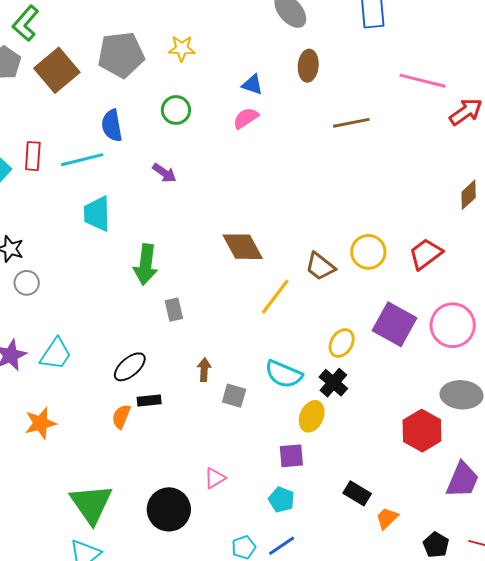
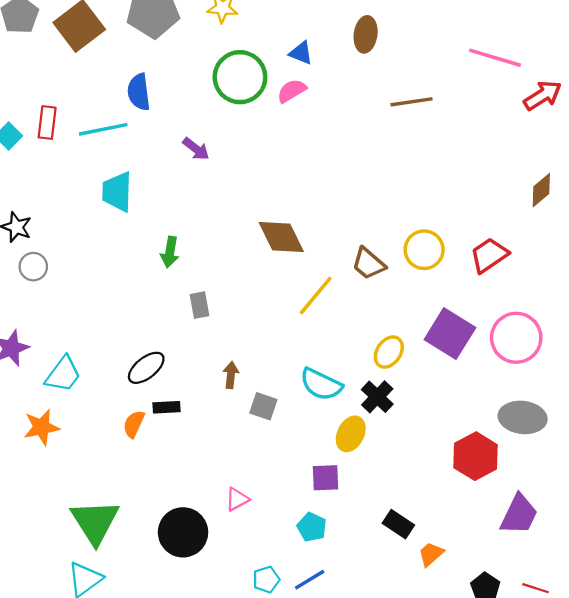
green circle: (176, 110) -> (240, 77), moved, size x1.6
green arrow: (146, 264) -> (170, 252), size x0.7
cyan trapezoid: (56, 354) -> (63, 374), moved

